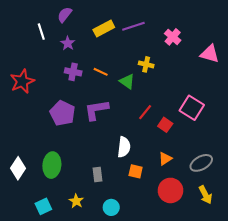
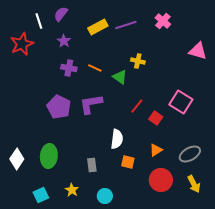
white line: (41, 32) -> (39, 21), moved
pink cross: (173, 37) -> (163, 21), moved
red star: (22, 81) -> (22, 44), moved

